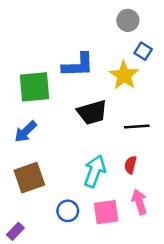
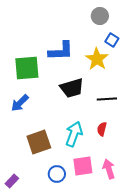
brown square: (29, 178) -> (39, 142), moved
pink arrow: (139, 202) -> (109, 169), moved
blue circle: (68, 211) -> (57, 174), moved

